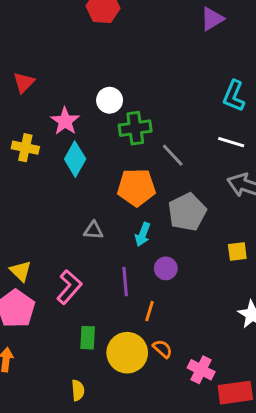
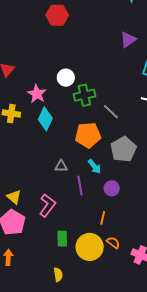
purple triangle: (212, 19) -> (128, 40), moved
cyan arrow: (143, 234) -> (94, 166), turned -56
purple line: (125, 282) -> (80, 186), moved

